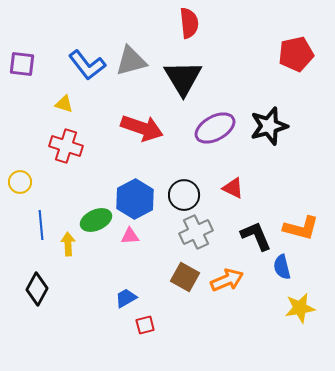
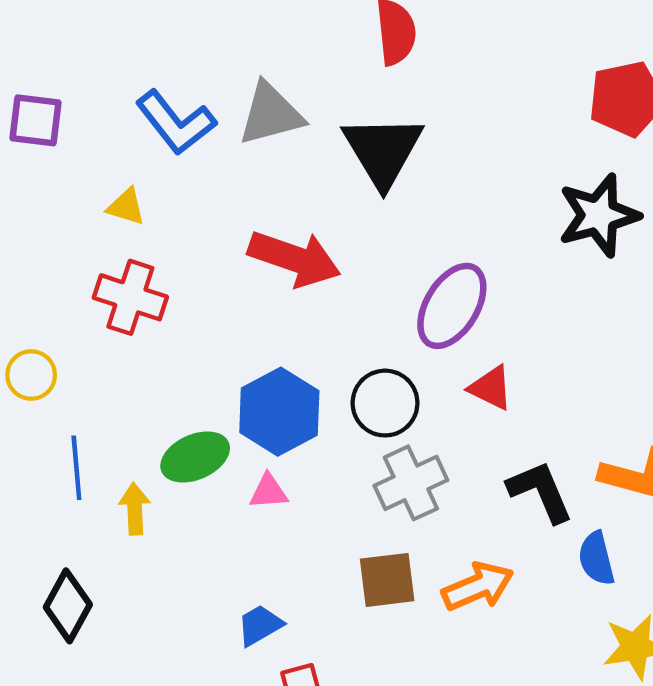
black star: (269, 126) -> (599, 215), moved
purple ellipse: (215, 128) -> (452, 306), moved, turned -30
brown square: (185, 277) -> (387, 580), turned -36

